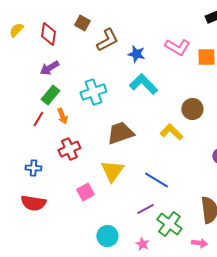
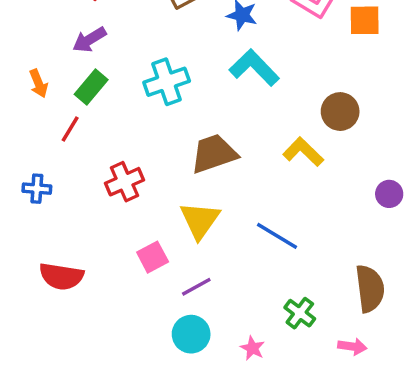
orange arrow: (62, 116) -> (39, 83), moved
blue cross: (33, 168) -> (37, 189), moved
purple line: (145, 209) -> (196, 287), moved
green cross: (169, 224) -> (300, 313), size x0.7

